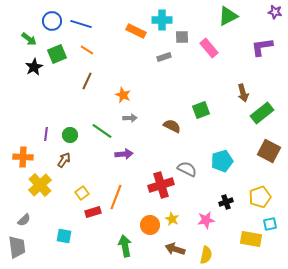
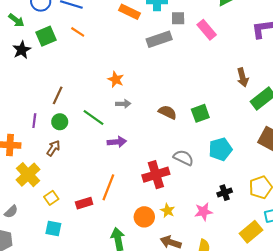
gray rectangle: (164, 57) -> (159, 39), size x1.6
brown line: (87, 81) -> (58, 95), moved
green square: (201, 110) -> (200, 113), moved
yellow square: (82, 193) -> (51, 198), moved
yellow rectangle: (251, 239) -> (251, 232), turned -50

